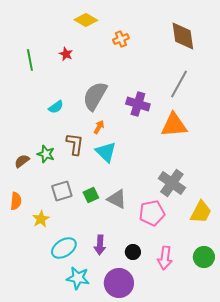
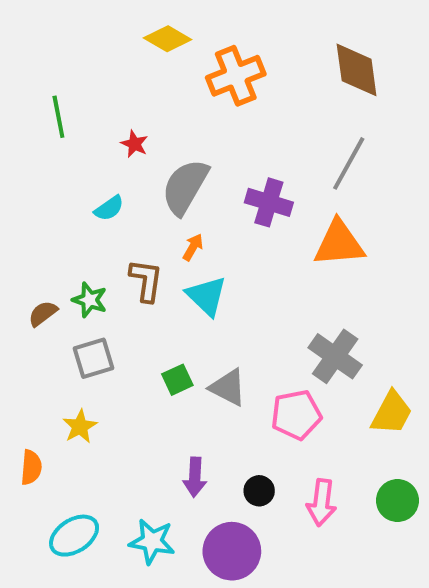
orange cross: (121, 39) -> (236, 76), size x1.8
red star: (66, 54) -> (134, 144), moved
gray square: (62, 191) -> (94, 358), moved
orange semicircle: (16, 201) -> (31, 467), moved
cyan ellipse: (64, 248) -> (74, 536), moved

